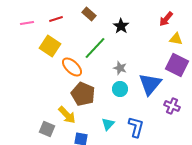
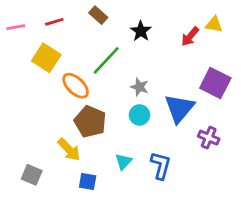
red arrow: (166, 19) -> (190, 36), moved
yellow triangle: (176, 39) -> (214, 24), moved
gray square: (47, 129) -> (32, 175), moved

